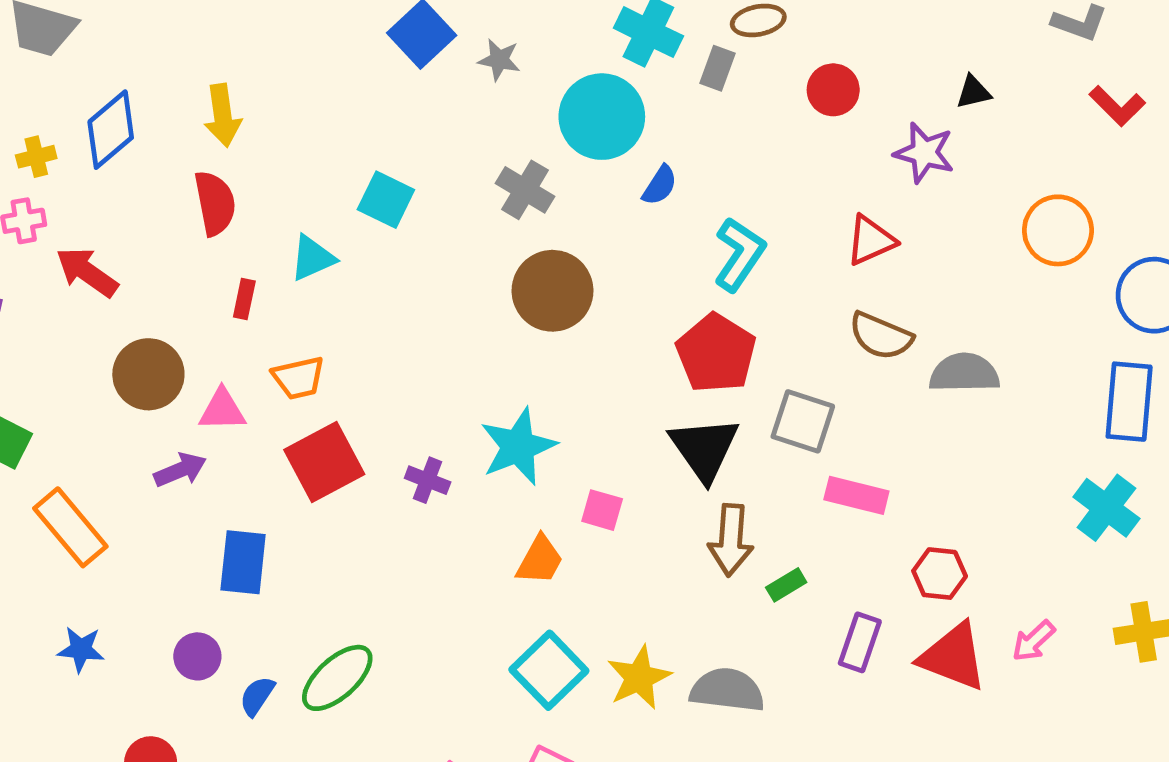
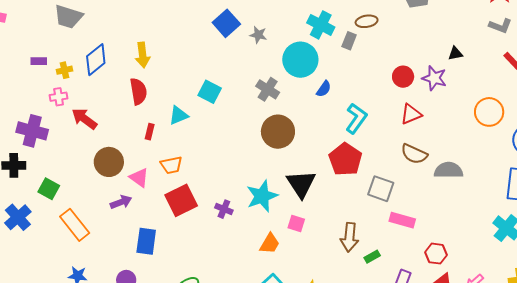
red circle: (833, 90) -> (403, 77), moved
pink triangle: (222, 410) -> (139, 178), turned 35
black triangle: (704, 449) -> (301, 184), moved

